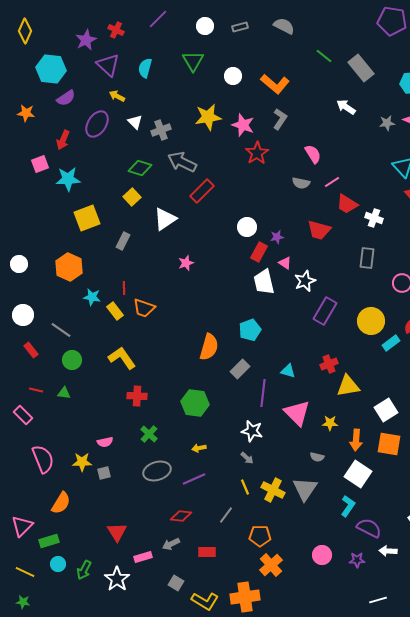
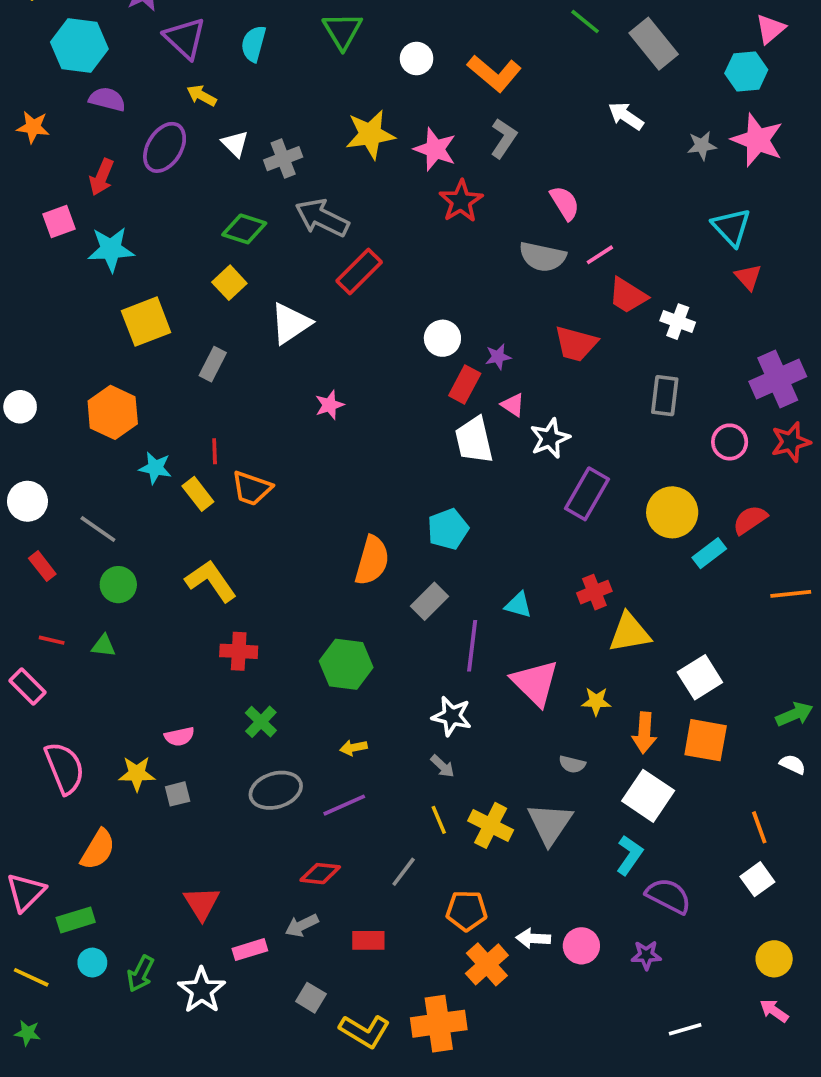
purple semicircle: (66, 98) -> (107, 99), turned -132
gray semicircle: (301, 183) -> (542, 257), size x1.4
white arrow: (388, 551) -> (533, 938), moved

